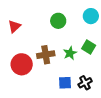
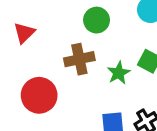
brown cross: (46, 55) -> (79, 59), moved

